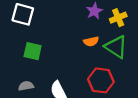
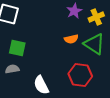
gray semicircle: (26, 86) -> (12, 69), moved

